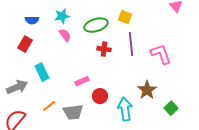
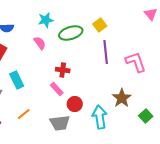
cyan star: (62, 16) -> (46, 20), moved
yellow square: (125, 17) -> (100, 25), turned 32
red cross: (104, 49) -> (63, 70), moved
pink rectangle: (82, 81) -> (57, 89), turned 72
gray trapezoid: (73, 112) -> (60, 123), moved

